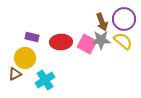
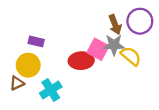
yellow semicircle: (123, 41) -> (131, 56), moved
red ellipse: (61, 42) -> (81, 61), moved

